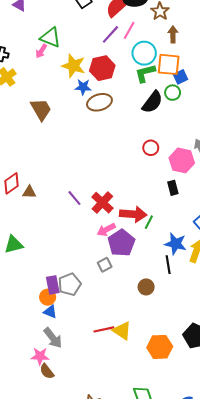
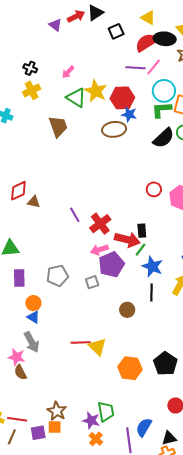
purple line: (110, 34) -> (136, 68), turned 42
green triangle: (50, 37) -> (76, 98), moved
blue star: (83, 87) -> (129, 114), moved
red circle: (151, 148) -> (154, 189), moved
black rectangle: (173, 188) -> (142, 231), moved
blue star: (175, 244) -> (152, 266), moved
gray pentagon: (70, 284) -> (57, 276), moved
purple rectangle: (53, 285) -> (19, 278), moved

